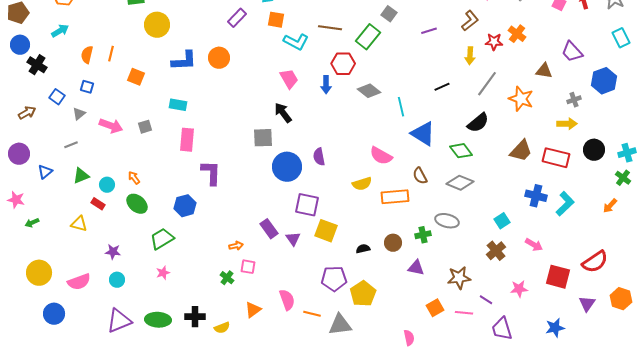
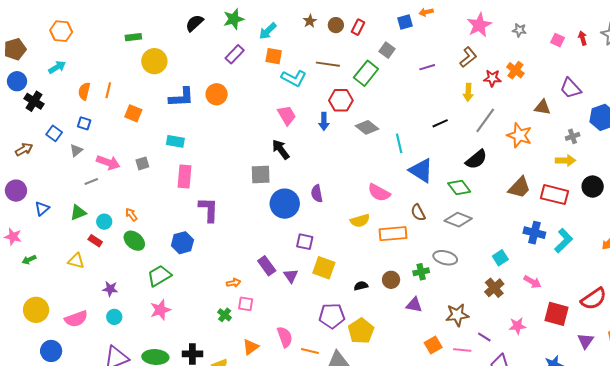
gray line: (71, 145) -> (91, 182), moved
purple square: (307, 205) -> (305, 242), size x0.7
pink star: (163, 273) -> (160, 310), size x1.5

